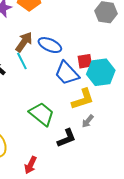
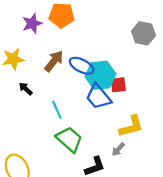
cyan line: (22, 61) -> (57, 110), moved
cyan hexagon: (101, 72) -> (100, 75), moved
yellow L-shape: (83, 99) -> (131, 126), moved

